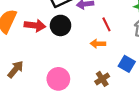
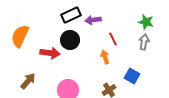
red arrow: (35, 25) -> (50, 53), moved
orange arrow: (98, 44) -> (105, 57), turned 72

